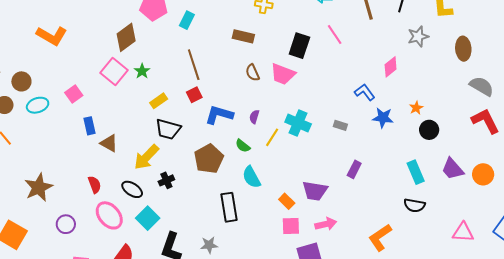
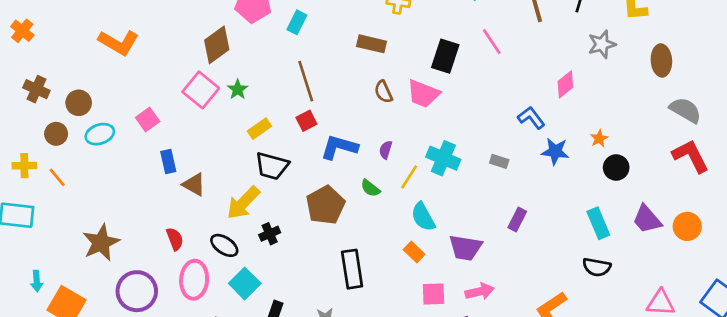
cyan semicircle: (251, 177) -> (423, 217), moved
orange rectangle: (287, 201) -> (414, 252), moved
pink ellipse: (109, 215) -> (194, 280), turned 44
purple circle: (66, 224) -> (137, 291), size x1.6

